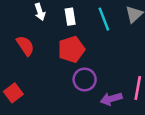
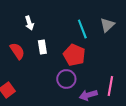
white rectangle: (70, 17) -> (42, 47), moved
red pentagon: (71, 49) -> (74, 55), moved, turned -30

